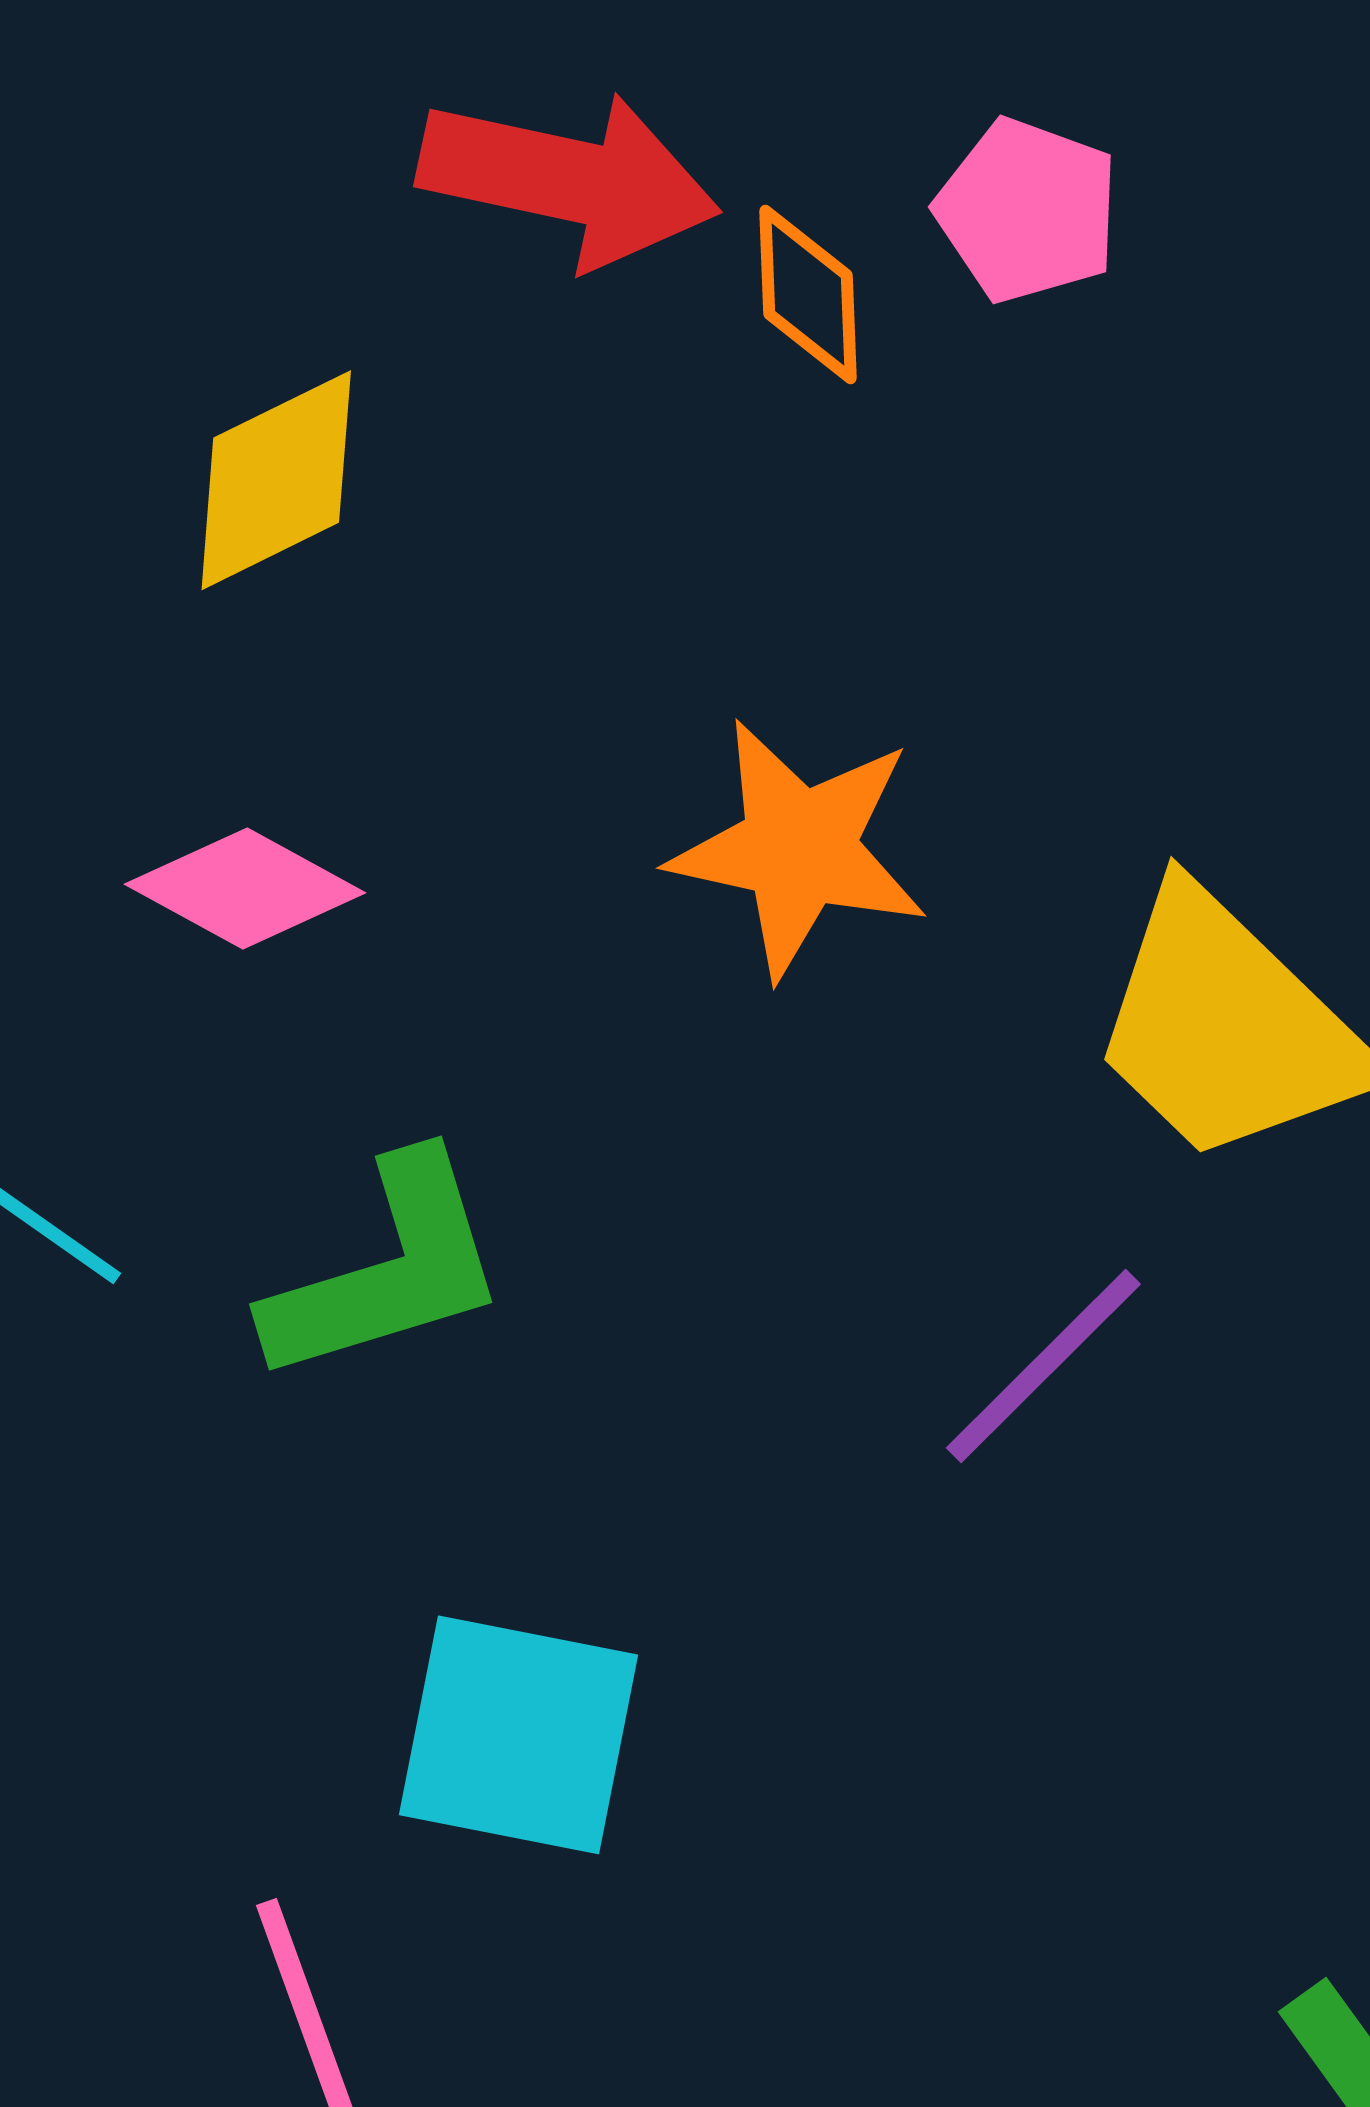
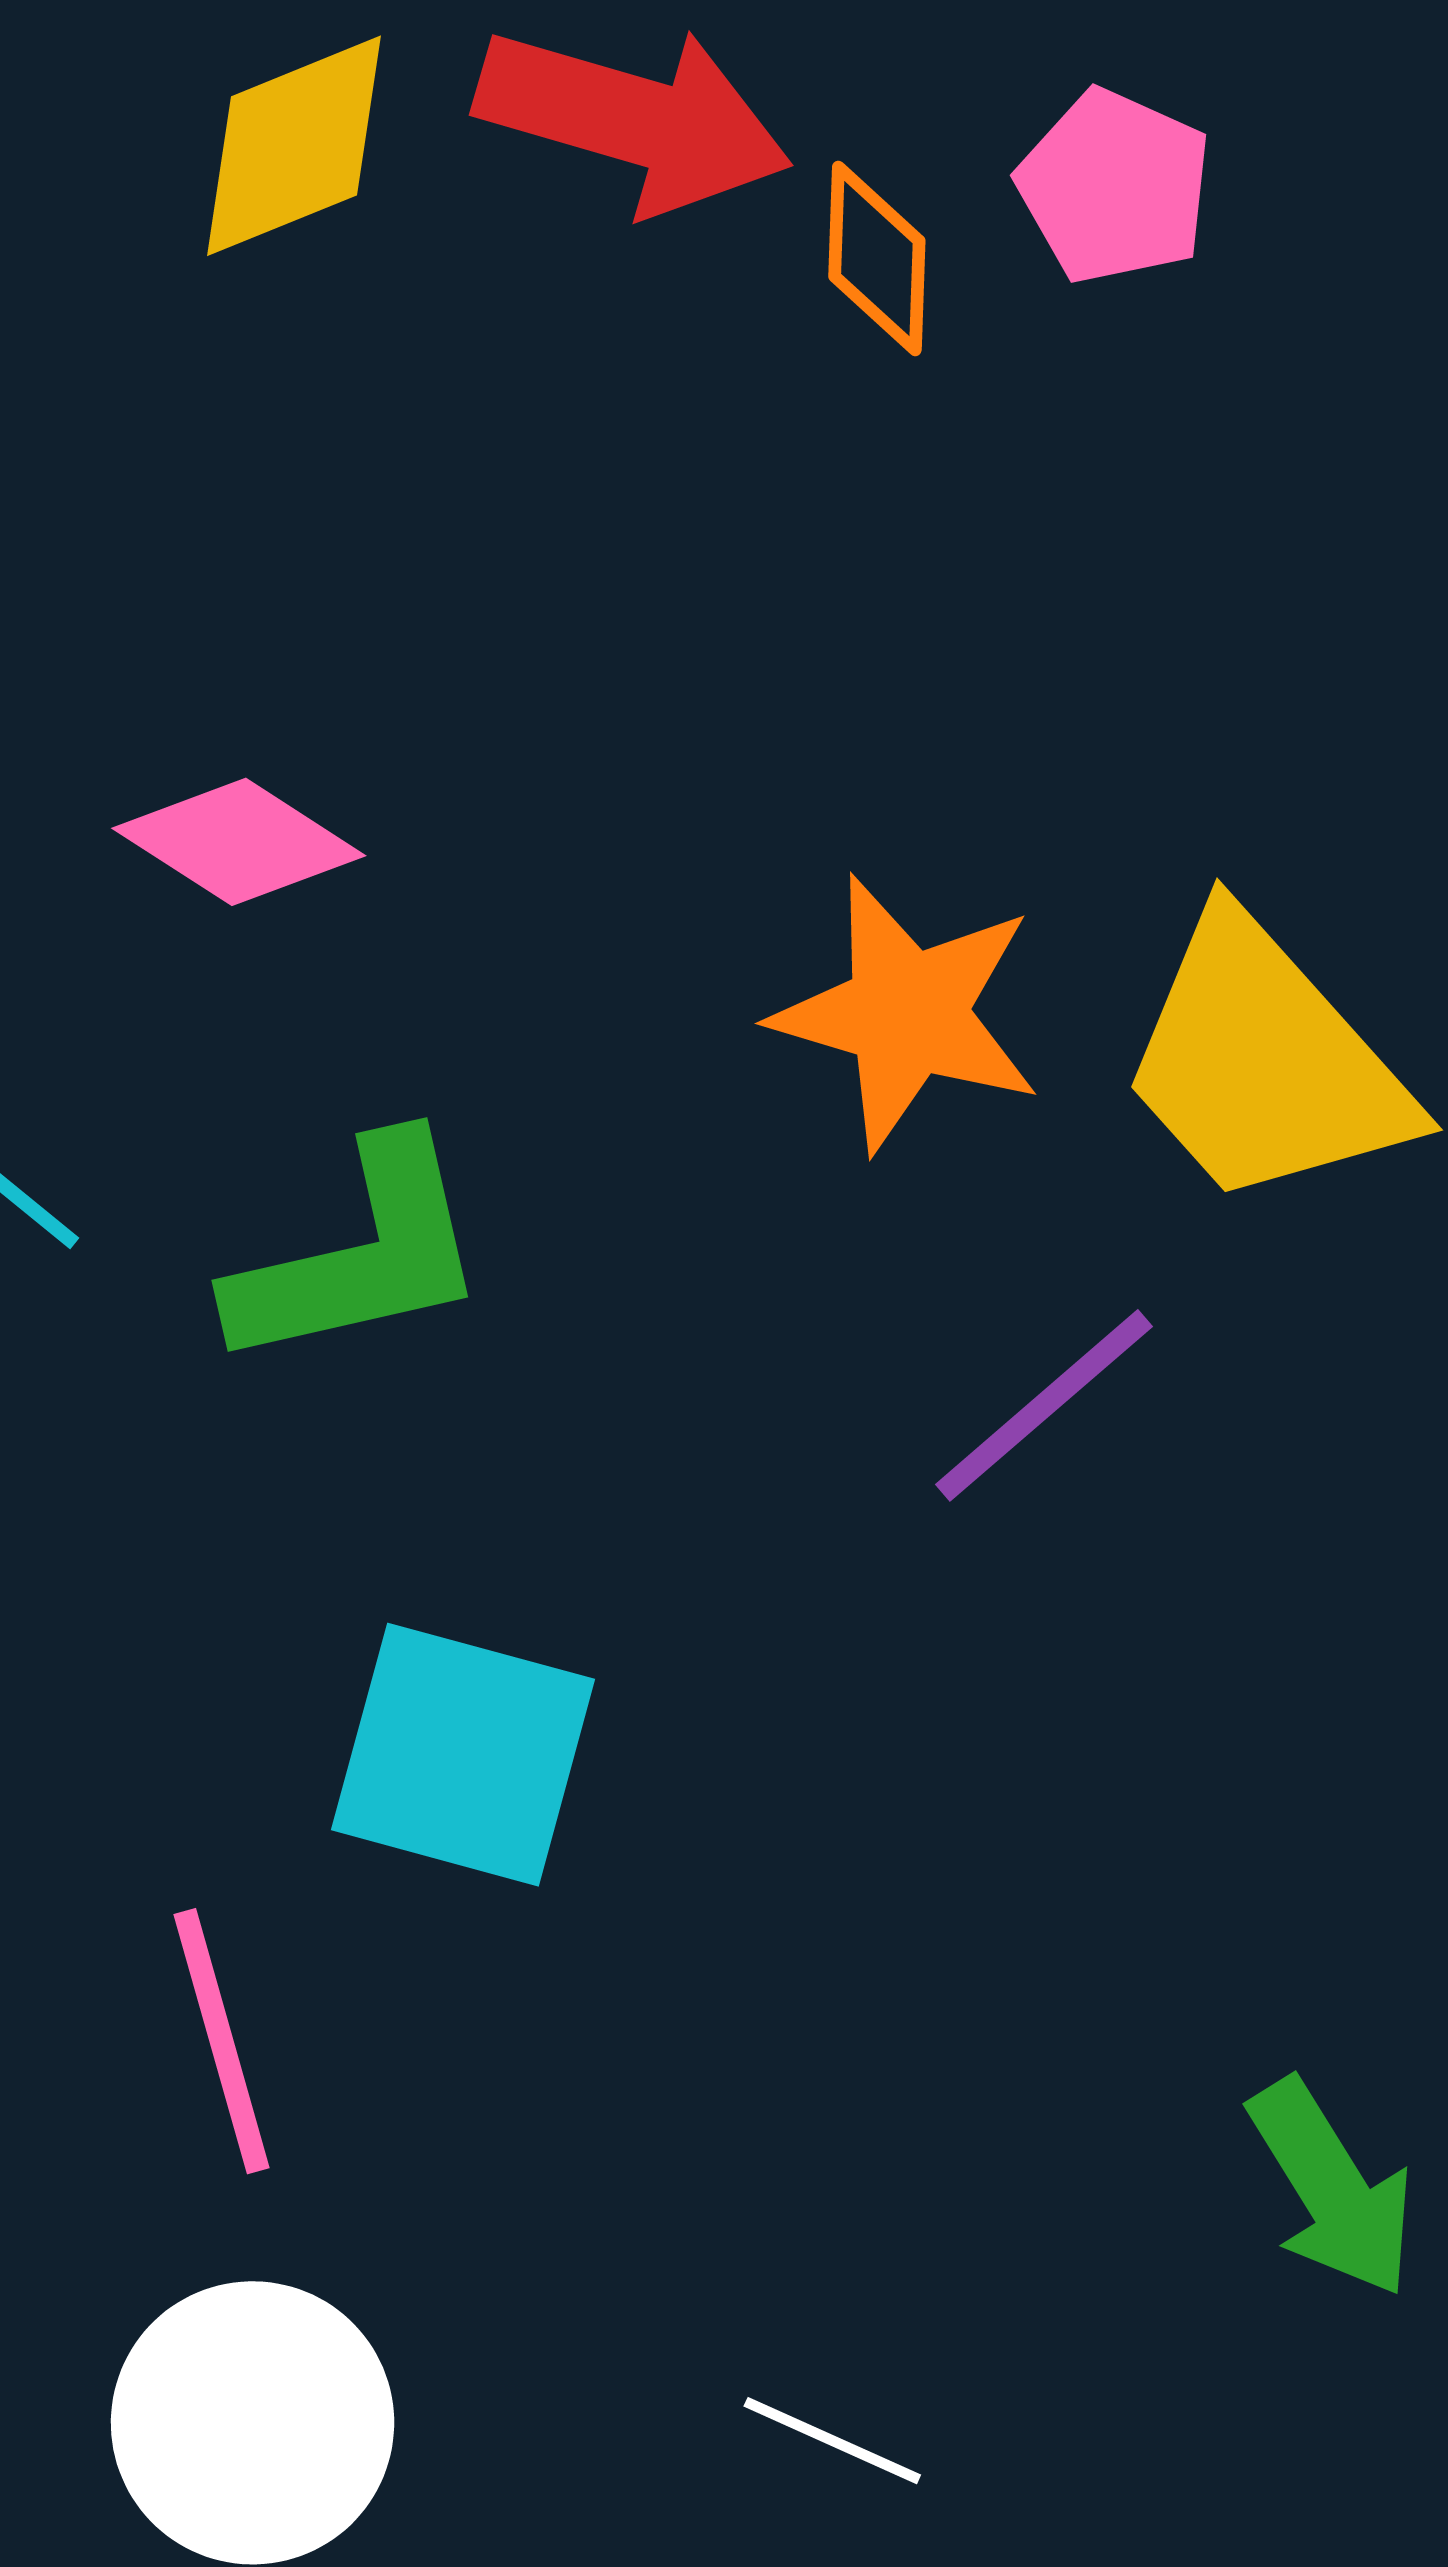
yellow diamond: (276, 480) -> (294, 146), moved
orange star: (799, 848) -> (907, 1013), moved

